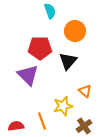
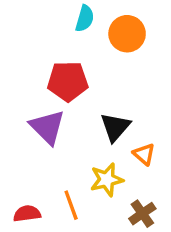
cyan semicircle: (50, 11) -> (85, 18), turned 35
orange circle: (75, 31) -> (127, 34), moved
black triangle: (68, 61) -> (115, 127), moved

